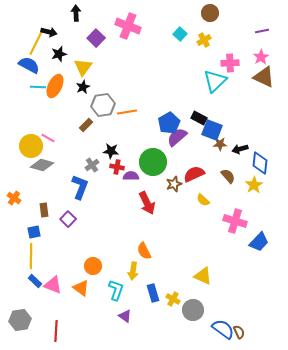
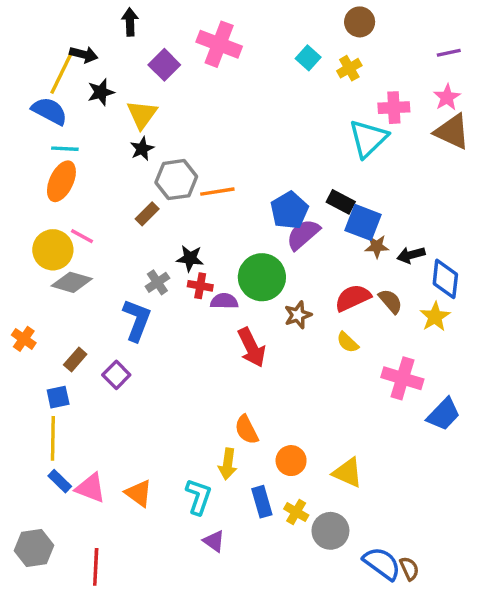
orange ellipse: (55, 86) -> (61, 181), moved
red semicircle: (194, 174) -> (353, 298), moved
brown rectangle: (44, 210) -> (75, 359), turned 48
orange circle: (93, 266) -> (291, 461), moved

